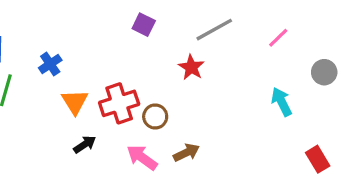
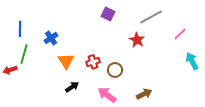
pink line: (278, 38) -> (180, 34), moved
red cross: (119, 103) -> (93, 62), size x0.6
brown arrow: (186, 153) -> (144, 94), moved

